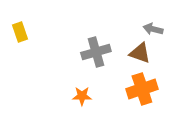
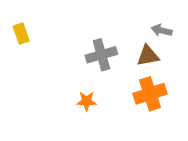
brown triangle: (140, 53) -> (148, 56), turned -30

